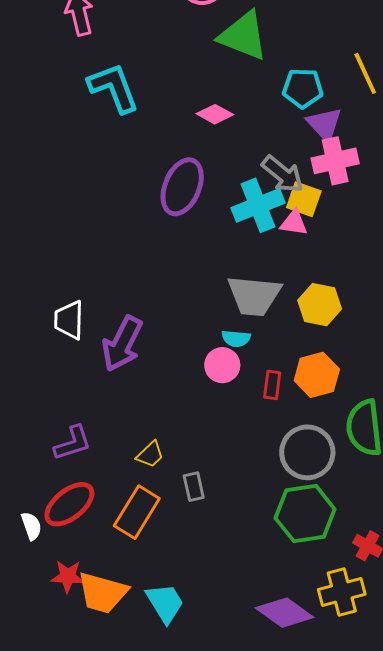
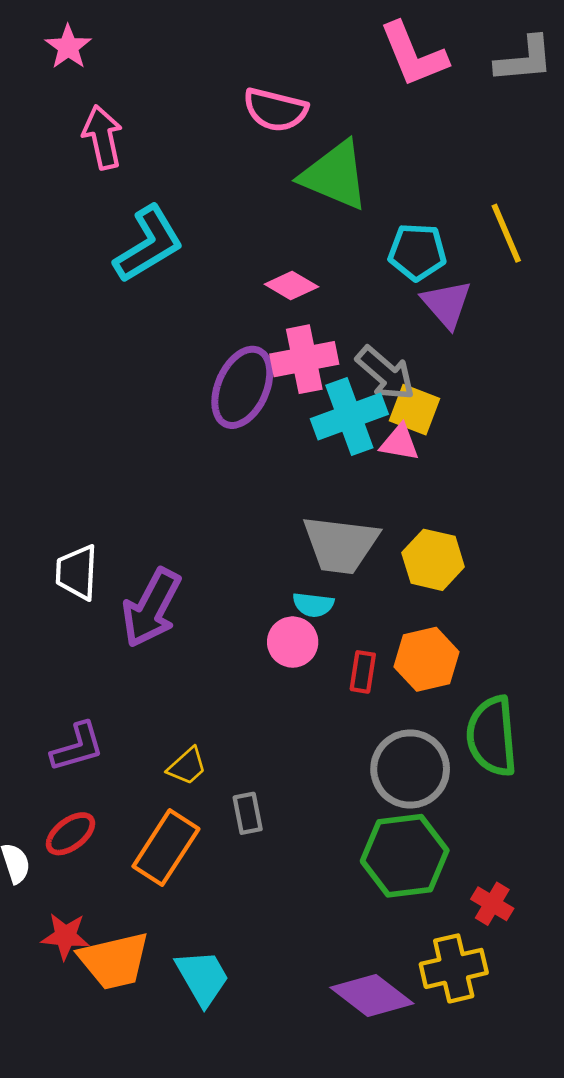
cyan L-shape: (114, 88) -> (149, 244), turned 78
pink cross: (335, 161) -> (304, 359), moved
red ellipse: (69, 504) -> (70, 834), size x0.7
orange trapezoid: (102, 593) -> (114, 961), turned -30

